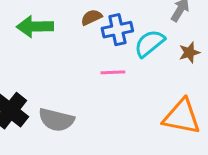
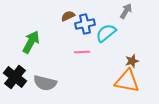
green arrow: (35, 27) -> (31, 42), moved, turned 120
brown star: (189, 53) -> (132, 61), moved

